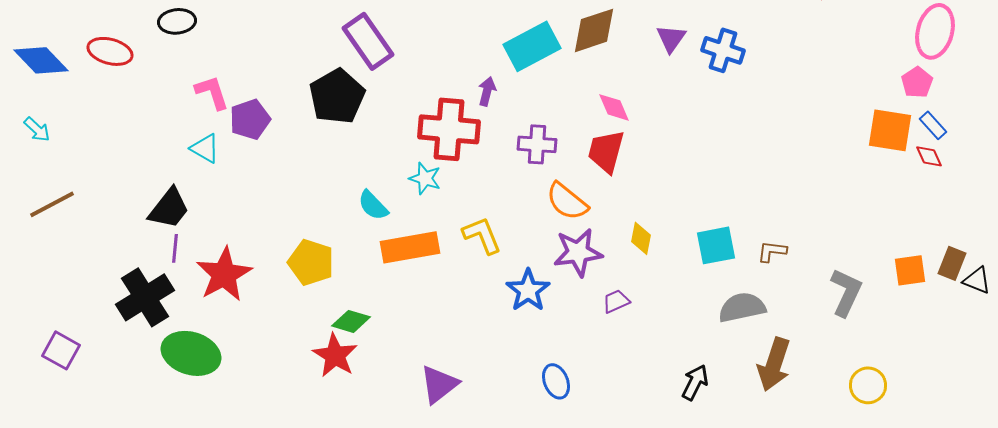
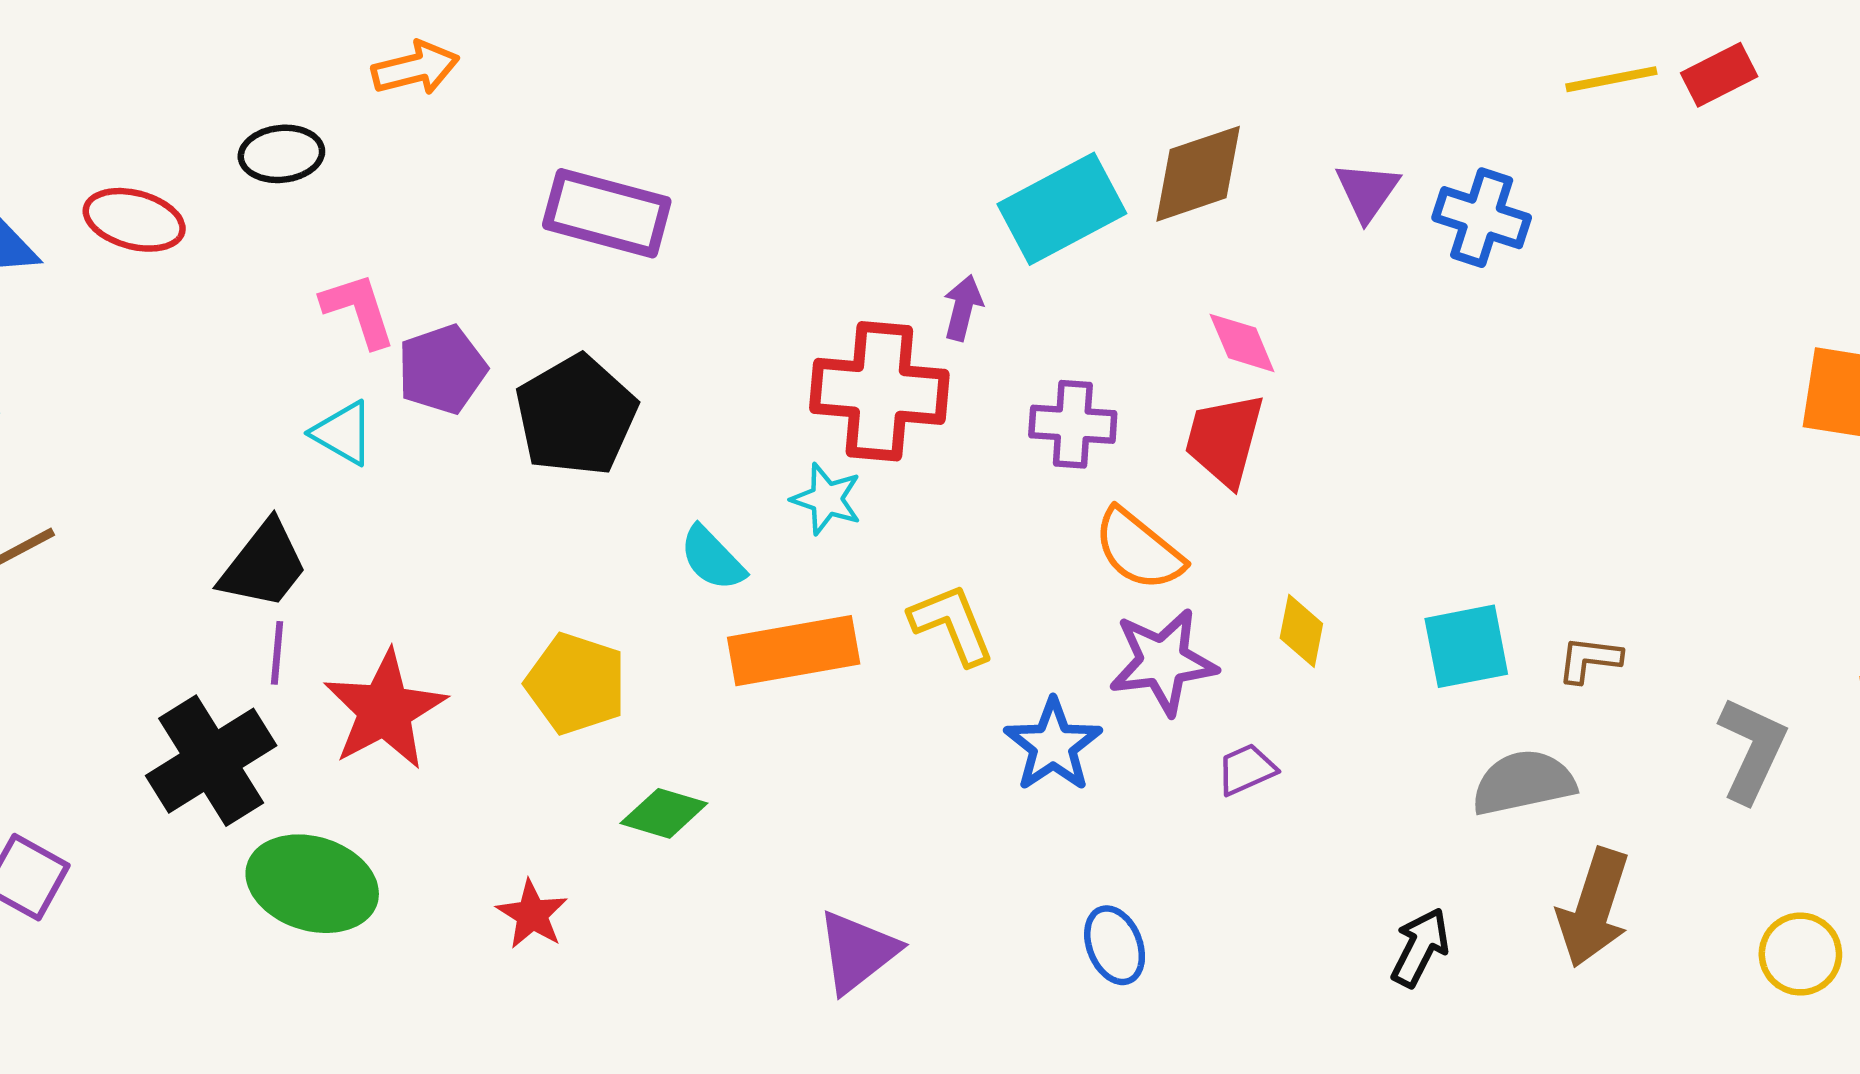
purple rectangle: (368, 41) -> (607, 213), moved, turned -40
black pentagon: (337, 96) -> (576, 415), moved
red star: (335, 355) -> (532, 914), moved, size x0.7

